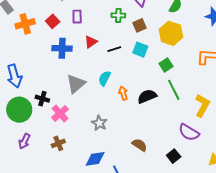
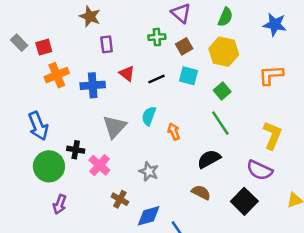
red square: (53, 21) -> (44, 47), moved, turned 32
orange cross: (25, 24) -> (57, 75), moved
red triangle: (91, 42) -> (127, 73), turned -40
green line: (174, 90) -> (220, 123), moved
black semicircle: (147, 96) -> (209, 159), moved
brown cross: (58, 143) -> (120, 199), moved, turned -32
black square: (174, 156) -> (244, 201), size x1.5

